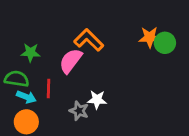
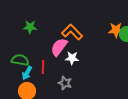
green star: (30, 53) -> (30, 27), moved
cyan arrow: (26, 97) -> (27, 73), turned 96
white star: (97, 100) -> (72, 58), moved

